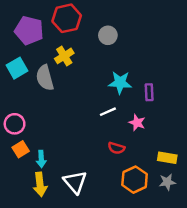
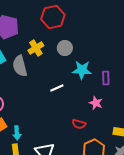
red hexagon: (67, 18) -> (53, 17), moved
gray circle: (108, 35) -> (65, 48), moved
white line: (108, 112) -> (57, 88), moved

